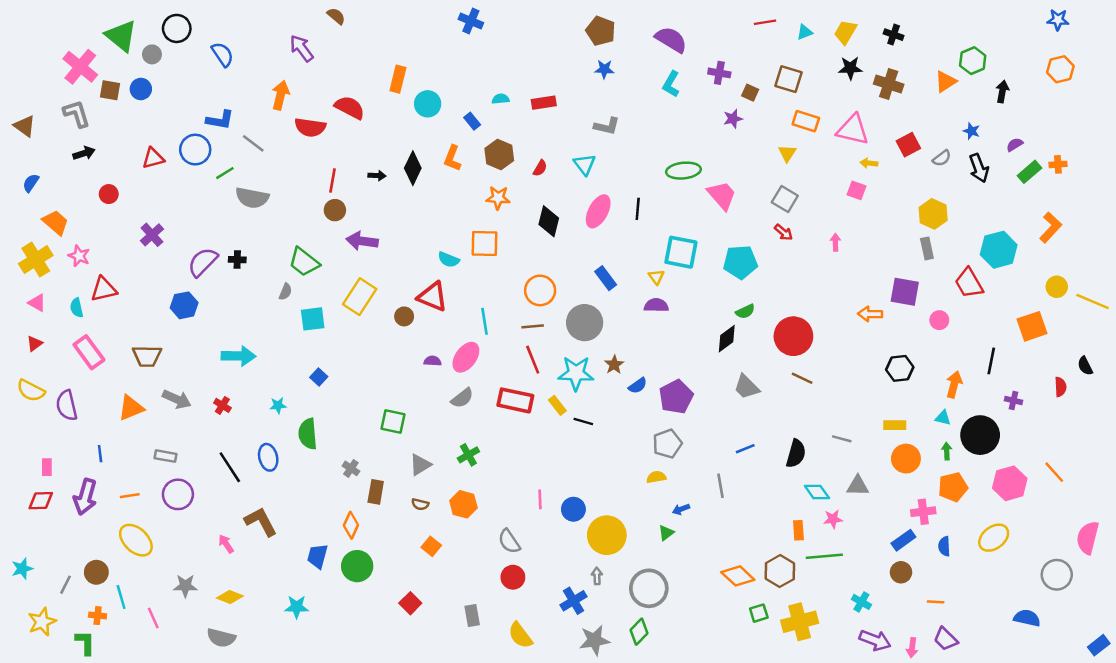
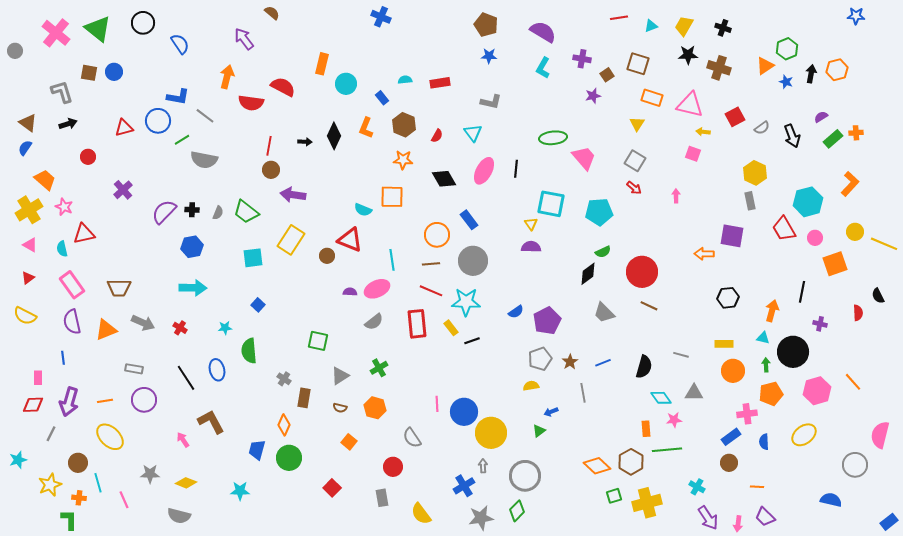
gray circle: (152, 54) -> (15, 51), moved
pink cross: (80, 67) -> (56, 33), moved
orange hexagon: (1060, 69) -> (837, 70), moved
brown square: (750, 93) -> (607, 75), turned 32
brown triangle: (25, 126) -> (28, 123), moved
blue star: (971, 131) -> (786, 82), moved
black diamond: (549, 221) -> (444, 179), turned -45
blue rectangle: (606, 278) -> (469, 220), moved
gray semicircle: (285, 292) -> (218, 213), moved
blue hexagon: (184, 305) -> (192, 247), moved
pink circle: (939, 320) -> (815, 238), moved
pink ellipse: (466, 357) -> (377, 289), turned 30
red line: (533, 360) -> (431, 291), turned -45
brown star: (614, 365) -> (570, 362), moved
red rectangle: (515, 400) -> (417, 324), turned 72
purple semicircle: (67, 405) -> (72, 322), moved
black line: (583, 421) -> (472, 341), turned -35
blue line: (100, 454) -> (63, 358), moved
blue circle: (573, 509) -> (464, 412), size x1.4
red circle: (513, 577) -> (393, 467), moved
gray line: (65, 585) -> (51, 434), moved
yellow star: (42, 622) -> (50, 485), moved
purple arrow: (875, 640) -> (708, 518), turned 35

